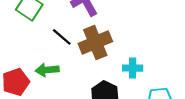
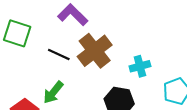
green arrow: (47, 70) -> (53, 92), turned -30

